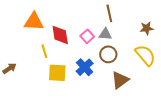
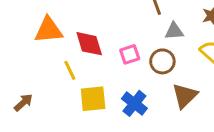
gray triangle: (105, 34) -> (174, 31), moved
pink square: (87, 36) -> (130, 54), moved, turned 32
blue cross: (85, 67) -> (134, 103), moved

